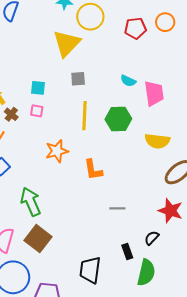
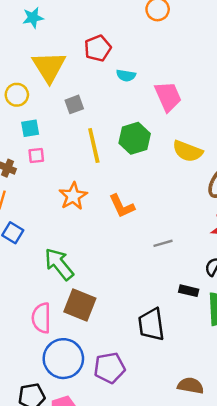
yellow circle: (90, 17) -> (17, 95), moved, size x0.7
red pentagon: (135, 28) -> (98, 48), moved
cyan semicircle: (128, 81) -> (126, 75), moved
yellow semicircle: (157, 141) -> (188, 151), turned 30
black rectangle: (127, 252) -> (189, 291), turned -42

